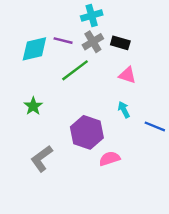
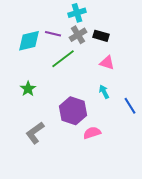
blue line: (155, 126) -> (130, 106), turned 36

